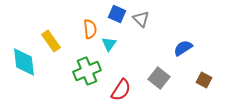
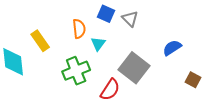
gray square: (159, 78) -> (134, 68), moved, size x1.4

